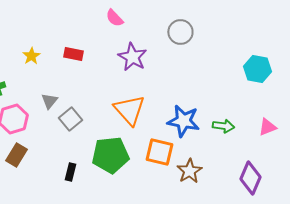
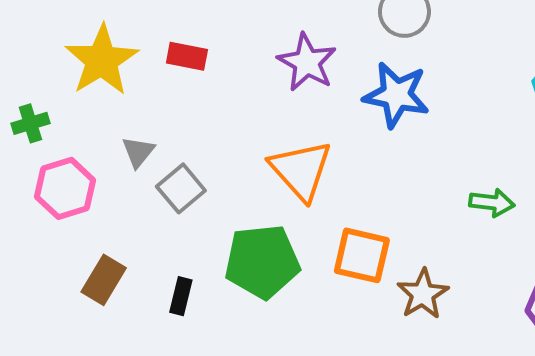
yellow star: (31, 56) -> (102, 60), size x2.0
blue star: (183, 121) -> (396, 95), moved
brown rectangle: (16, 155) -> (104, 280), moved

